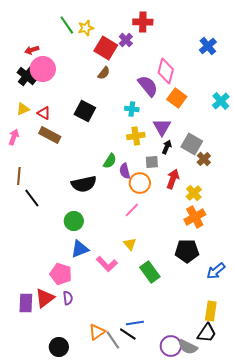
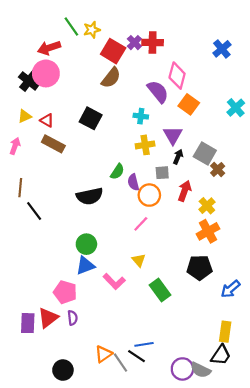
red cross: (143, 22) -> (153, 43), moved
red arrow: (32, 50) -> (49, 48), moved, size x1.5
brown semicircle: (104, 73) -> (111, 78), size x1.5
green circle: (74, 221) -> (86, 244), moved

